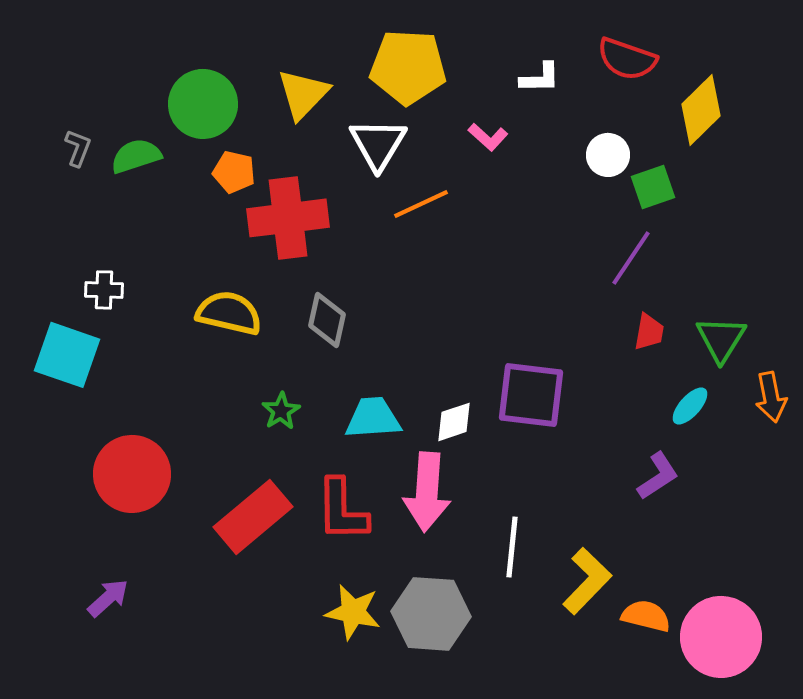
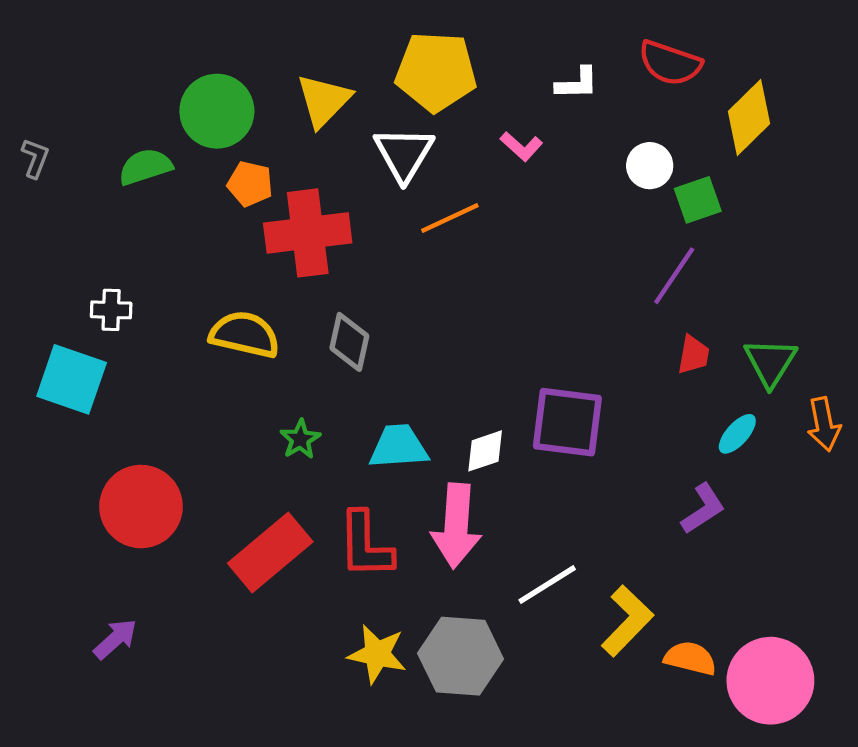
gray L-shape: (78, 148) -> (35, 158), moved
white line: (512, 547) -> (547, 585), turned 52

